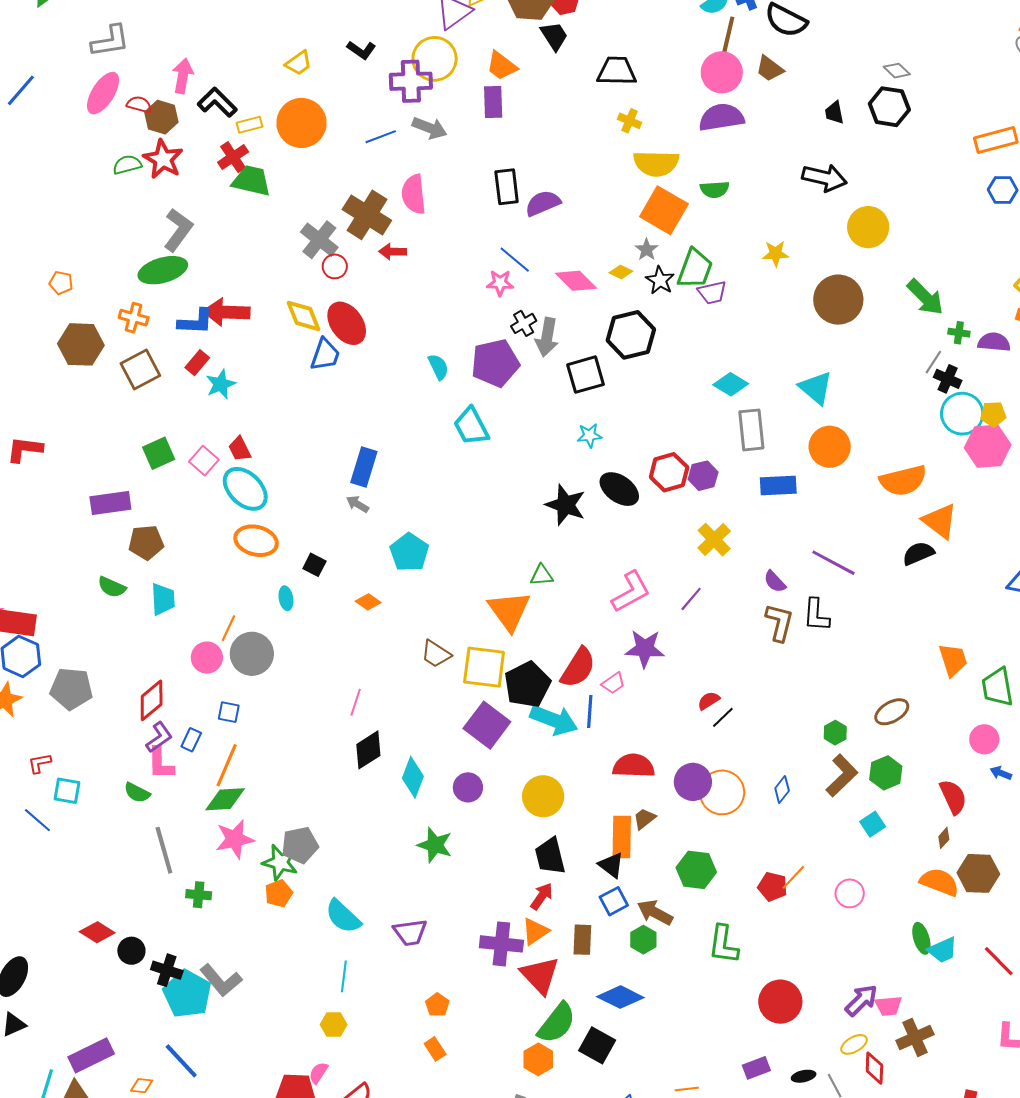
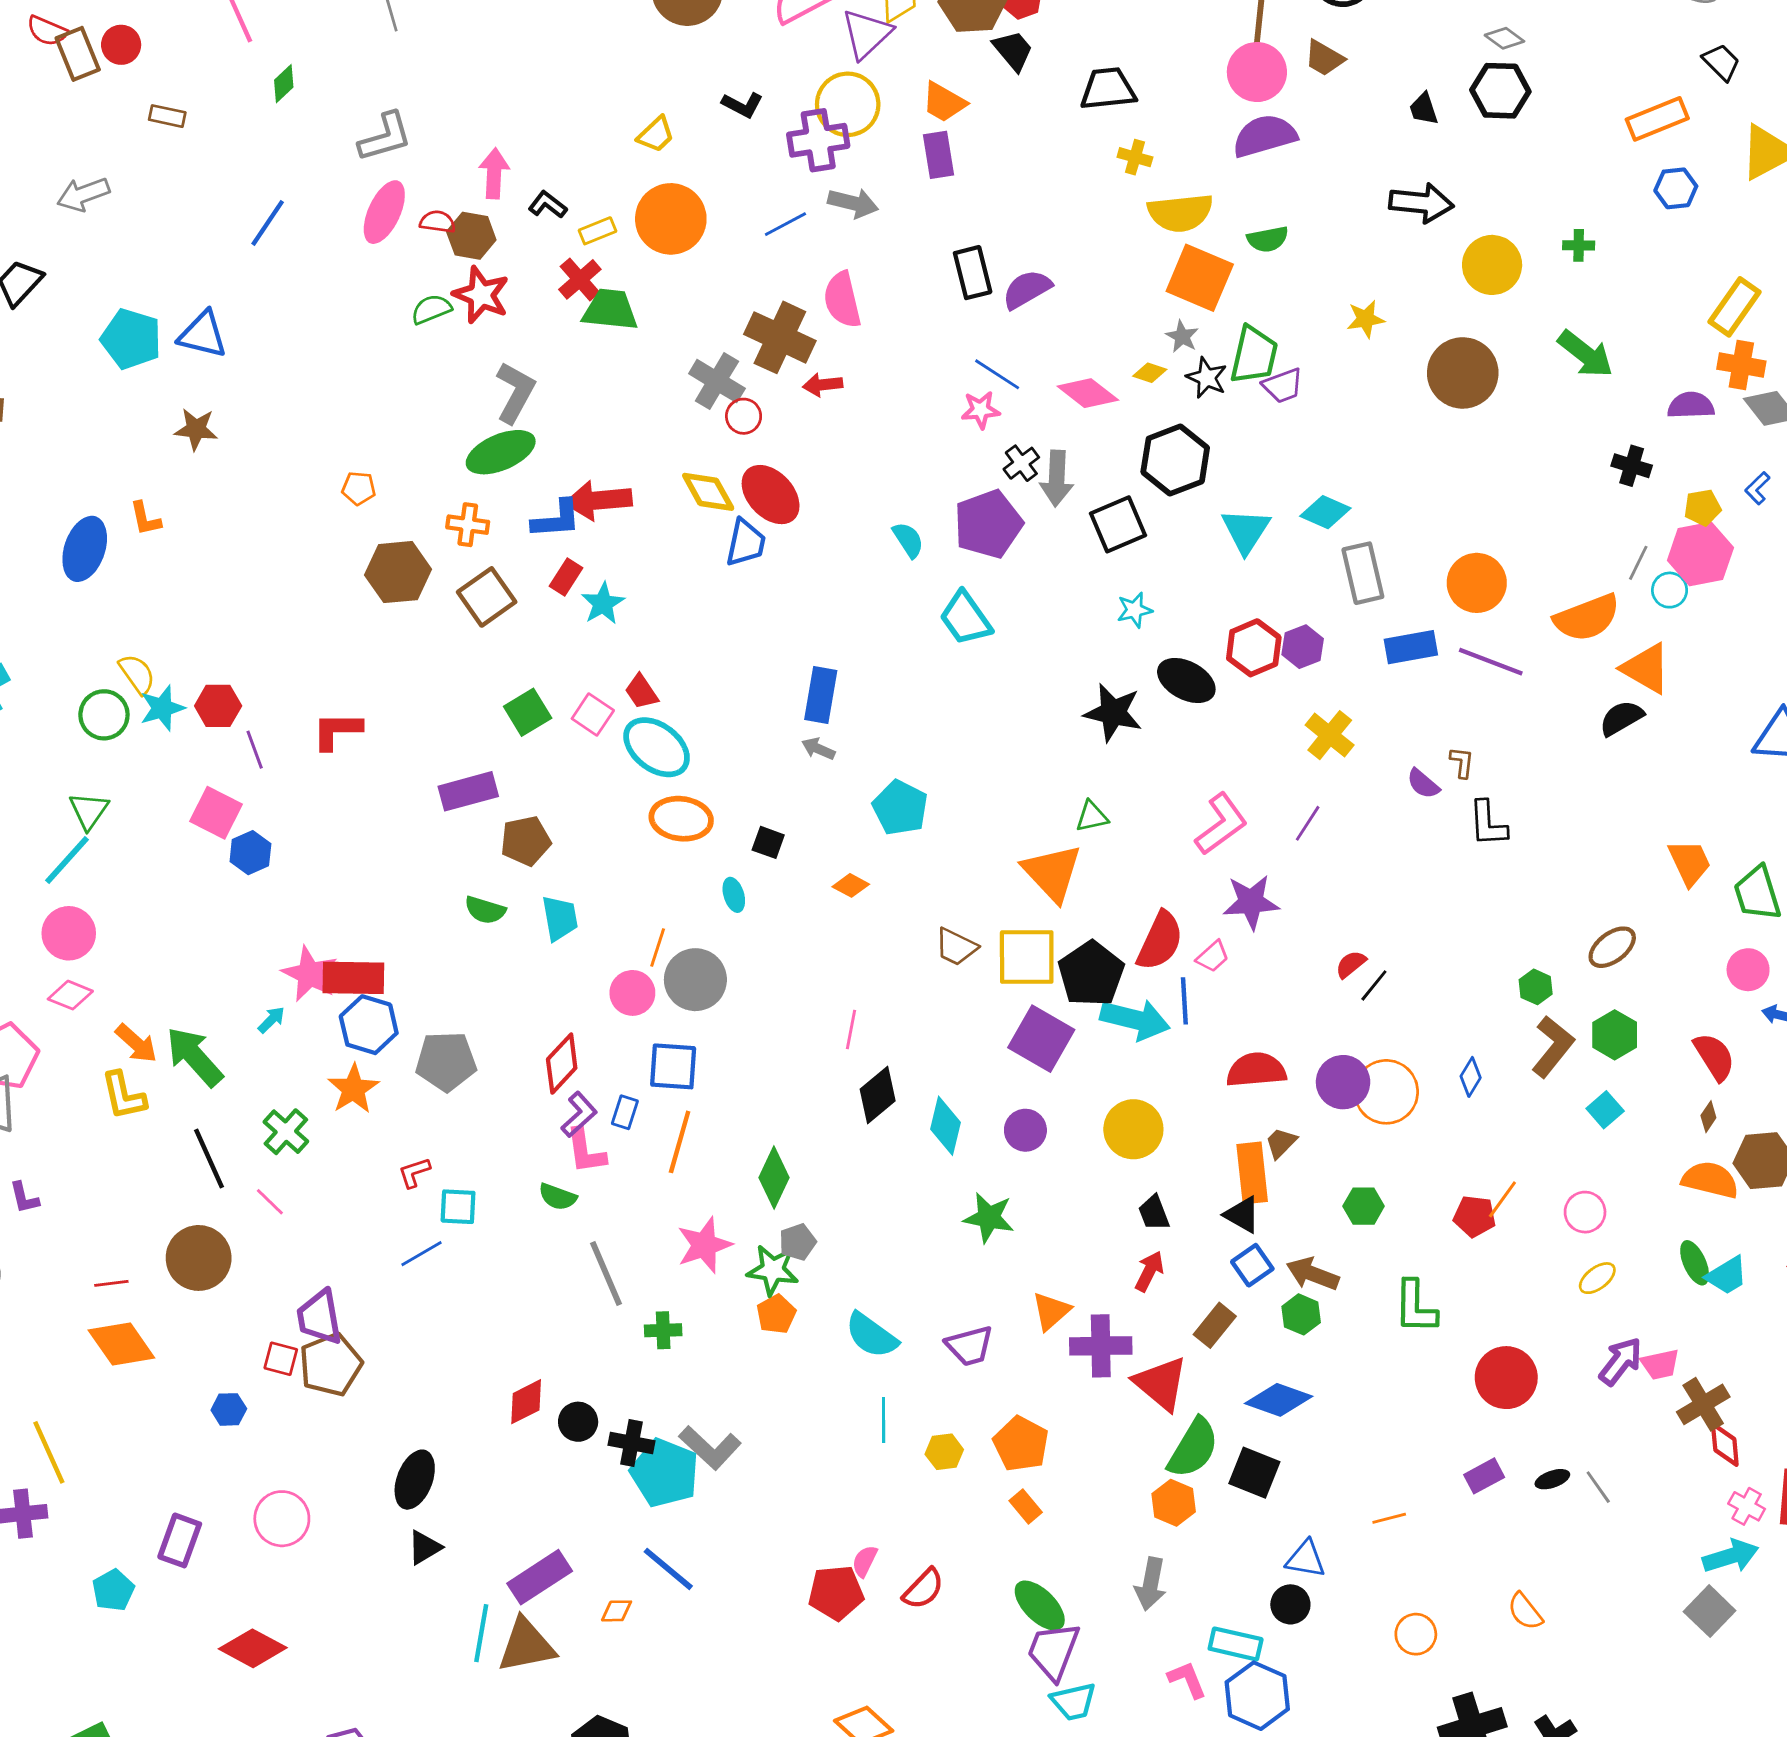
black L-shape: (217, 102) -> (548, 205), size x0.7
green cross: (959, 333) -> (1579, 245), moved
gray line: (933, 362) -> (1638, 563), moved
cyan triangle: (816, 388) -> (1246, 531), moved, turned 30
cyan circle: (962, 414) -> (1670, 590), moved, size x0.6
purple line: (833, 563) -> (1491, 662), moved
brown L-shape: (779, 623) -> (1462, 762), moved, size x0.6
blue square: (229, 712) -> (673, 1066), size x1.6
green diamond: (225, 799) -> (774, 1178), moved, turned -54
blue line: (37, 820) -> (421, 1254), turned -64
gray pentagon: (300, 845) -> (798, 1242), size x0.7
black trapezoid: (550, 856) -> (1154, 1213), size x0.7
green hexagon: (696, 870) -> (1364, 1206), size x0.7
orange triangle: (535, 931) -> (1051, 1311), moved
red diamond: (97, 932) -> (526, 1402), turned -52
brown rectangle: (582, 940) -> (1215, 1325), turned 44
orange pentagon: (437, 1005) -> (1021, 1444), size x1.6
yellow hexagon: (334, 1025) -> (944, 1452), moved
yellow ellipse: (854, 1044) -> (1597, 1278), moved
red diamond: (874, 1068) -> (1725, 1445), moved

